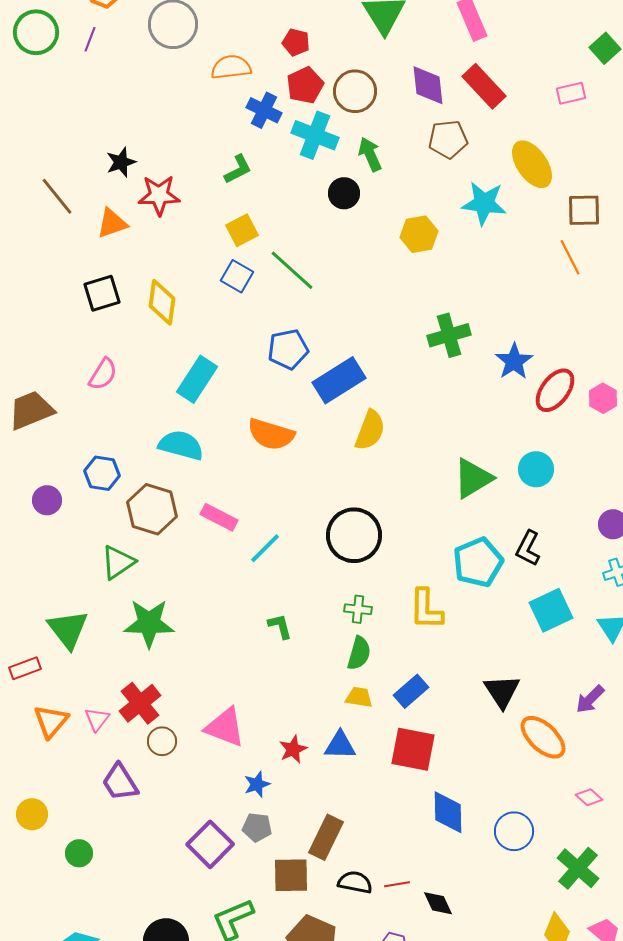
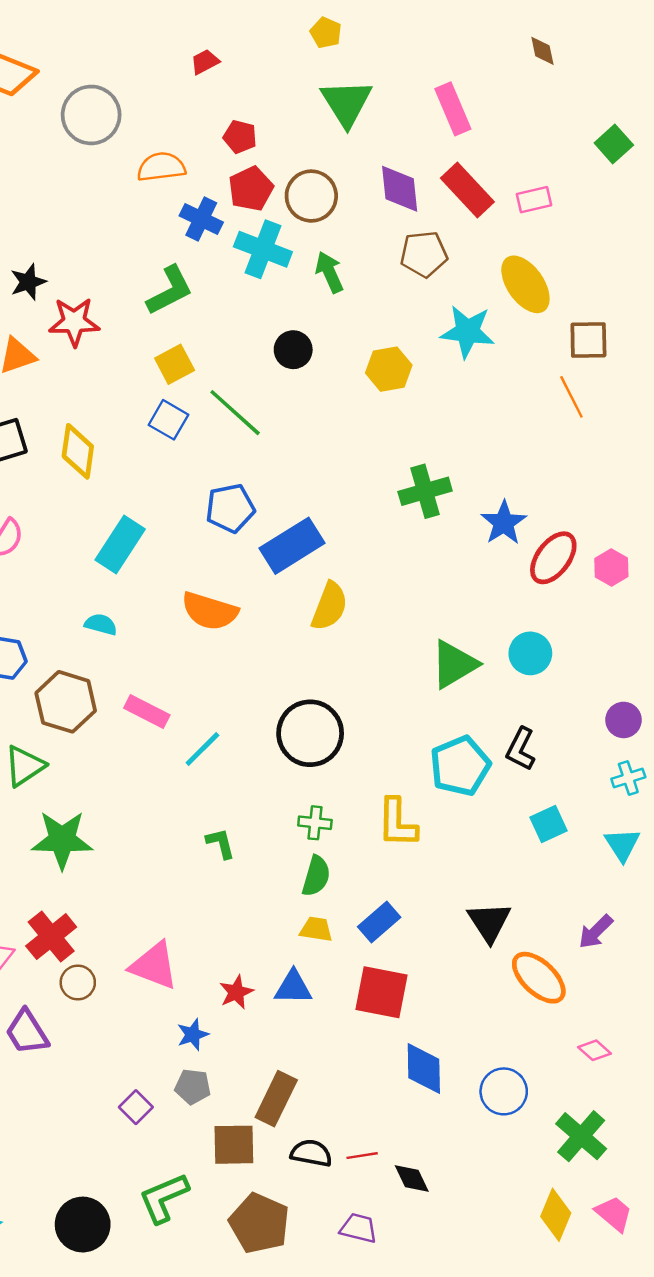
pink rectangle: (571, 93) -> (534, 200), moved
green L-shape: (238, 169) -> (170, 290), size x1.4
black circle: (344, 193) -> (293, 350), moved
cyan semicircle: (181, 445) -> (101, 624), size x0.6
cyan square: (551, 610) -> (548, 824), size x0.7
purple square: (210, 844) -> (136, 1107), size x0.6

